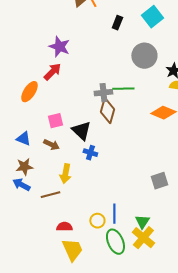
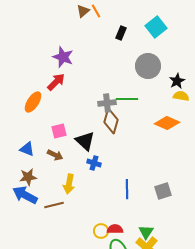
blue arrow: (21, 185) -> (25, 195), size x1.4
blue line: (114, 214) -> (127, 189), moved
red semicircle: (64, 227) -> (115, 229), moved

